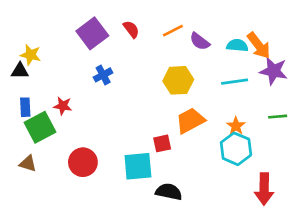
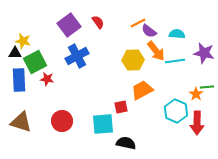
orange line: (173, 31) -> (138, 23), moved
orange arrow: (259, 45) -> (156, 51), moved
blue cross: (103, 75) -> (77, 56), size x1.6
blue rectangle: (25, 107) -> (19, 80), size x1.6
orange star: (236, 126) -> (196, 94), moved
green square: (40, 127) -> (35, 62), moved
brown triangle: (28, 164) -> (21, 122), size x1.6
red arrow: (264, 189) -> (197, 123), moved

